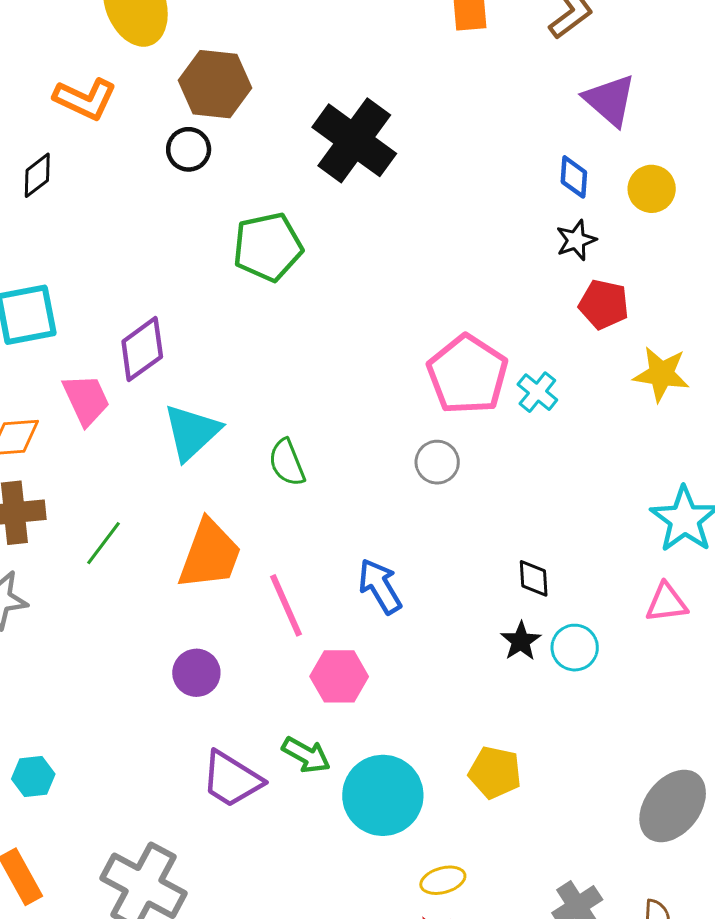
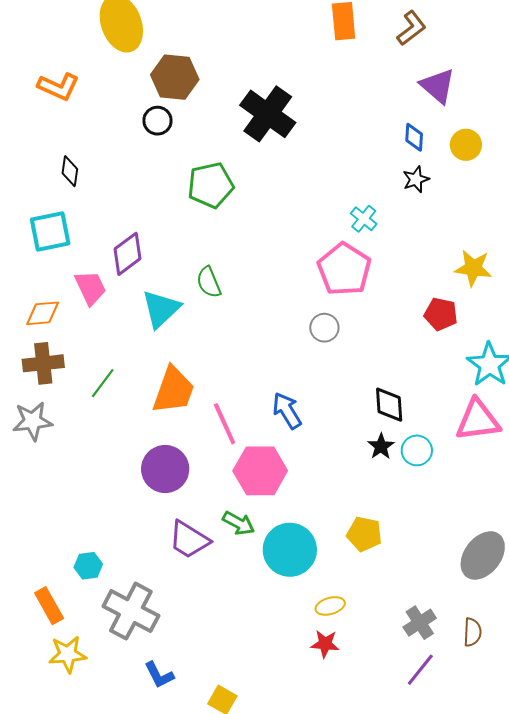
orange L-shape: (85, 99) -> (58, 87), moved
black diamond: (37, 175) -> (70, 171), moved, turned -44
red pentagon: (604, 304) -> (441, 314), moved
cyan cross: (537, 392) -> (364, 219), moved
green semicircle: (287, 463) -> (209, 282), moved
black diamond: (534, 578) -> (389, 405), size x1.4
pink triangle: (667, 603) -> (478, 420), size x1.6
purple circle: (196, 673) -> (165, 469), size x1.5
pink hexagon: (339, 676) -> (260, 471), size x1.4
cyan hexagon: (33, 777) -> (88, 566), moved

